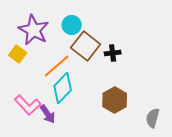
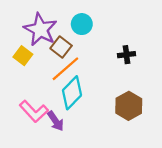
brown square: (86, 46) -> (61, 47), moved, size x0.7

